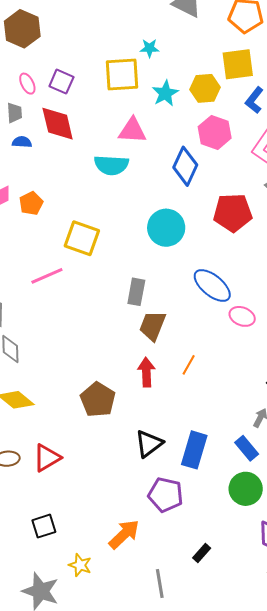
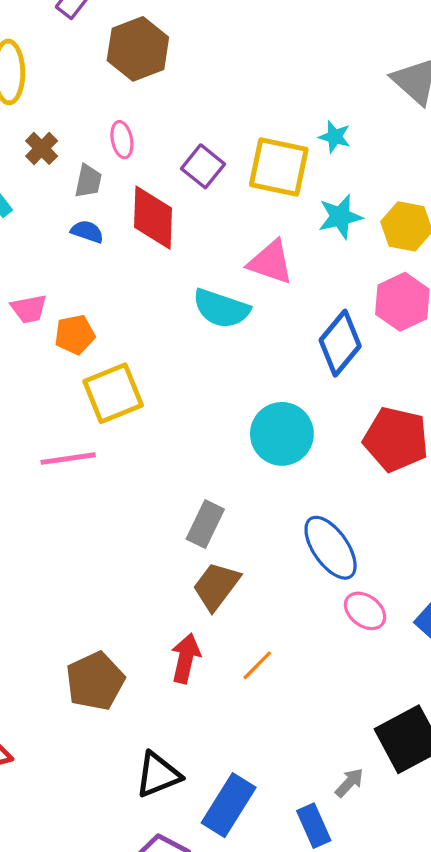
purple square: (61, 82) -> (203, 166), moved
yellow square: (82, 238) -> (113, 393), moved, turned 33

